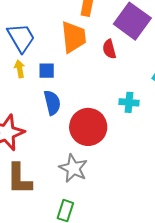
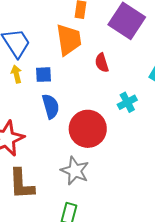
red semicircle: (109, 49) -> (102, 63), moved
cyan cross: (129, 102) -> (127, 102), turned -30

